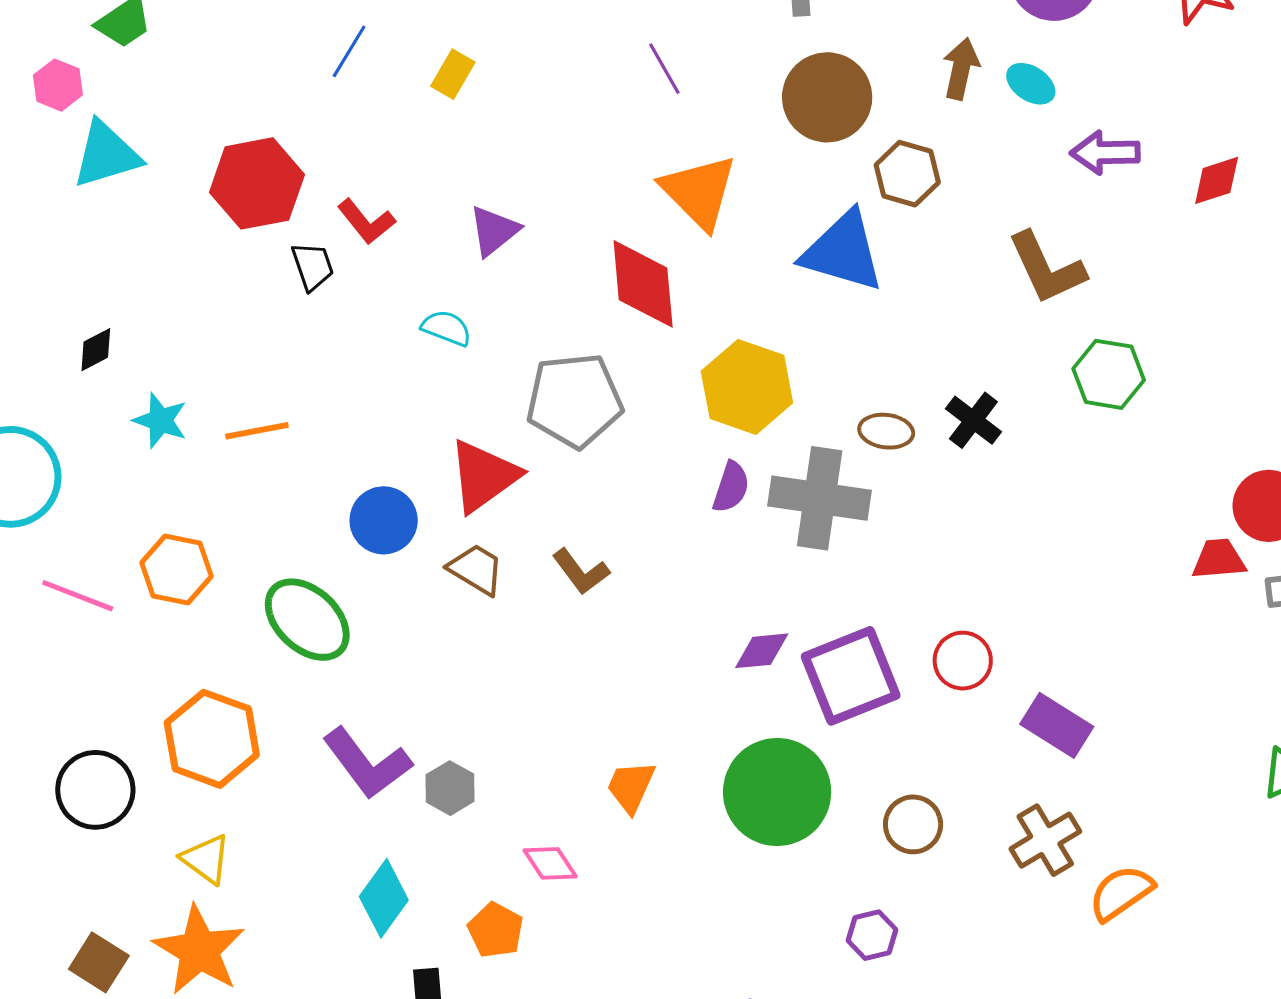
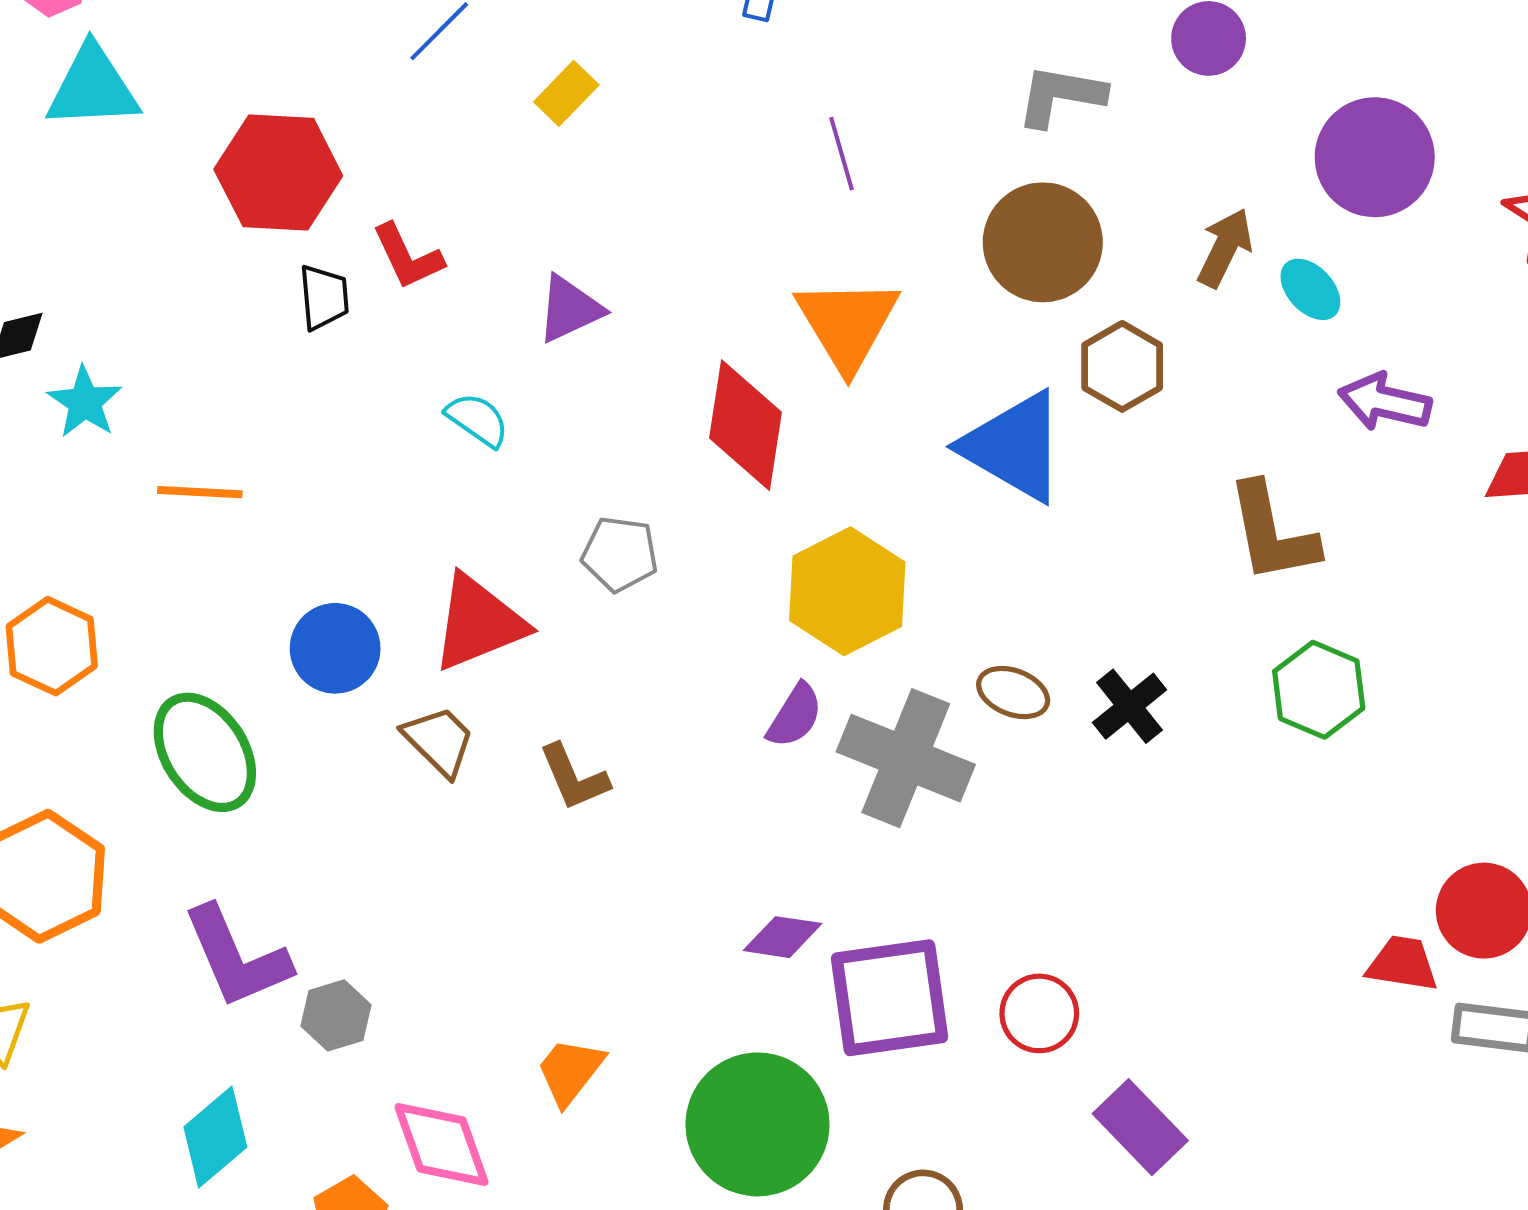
gray pentagon: (574, 400) -> (620, 554), size x0.6
cyan star: (160, 420) -> (85, 402), moved
pink diamond: (550, 863) -> (441, 1145), size x1.5

